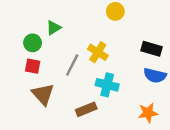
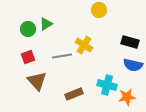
green circle: (33, 43) -> (28, 29), moved
gray line: (72, 65) -> (62, 56), turned 54
red square: (33, 66) -> (28, 57), turned -32
cyan cross: (107, 85) -> (107, 85), moved

